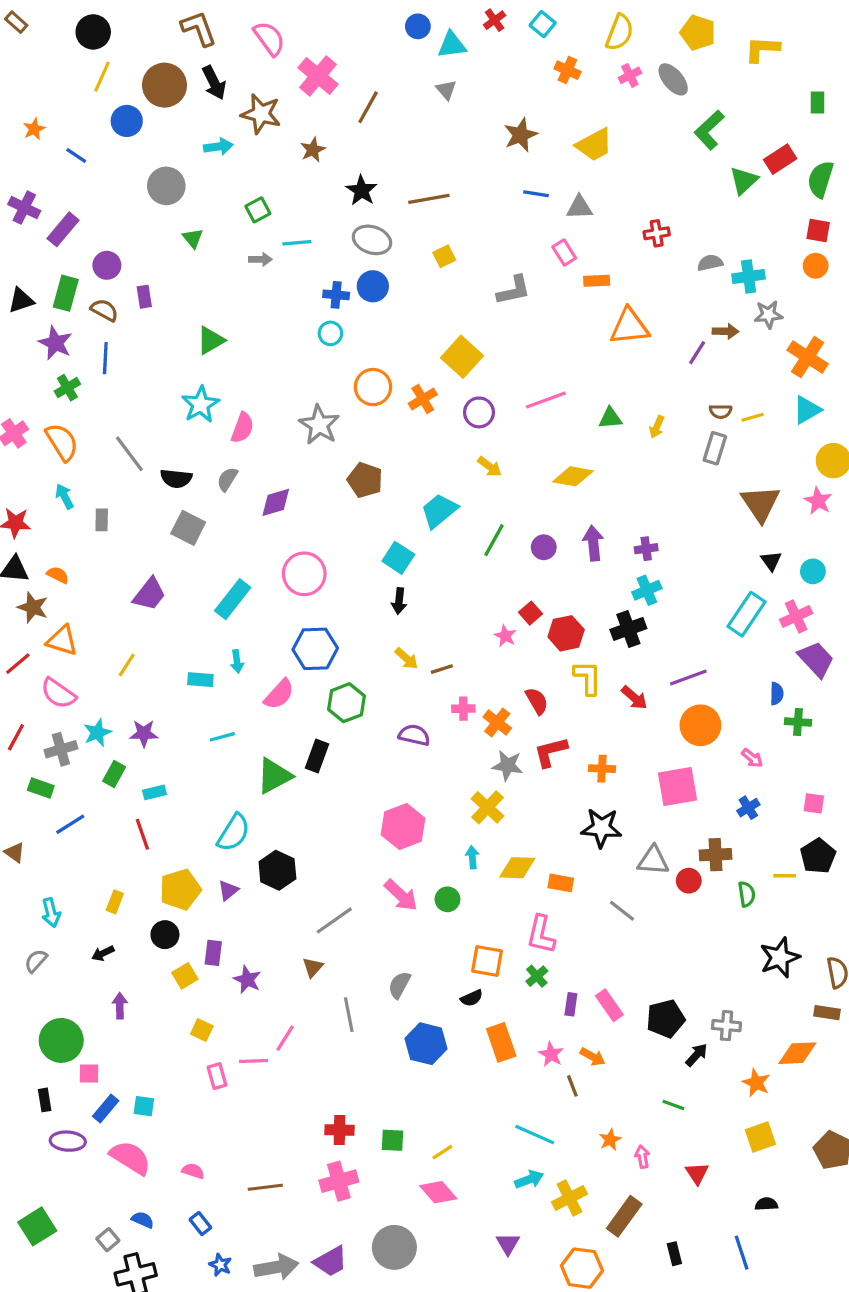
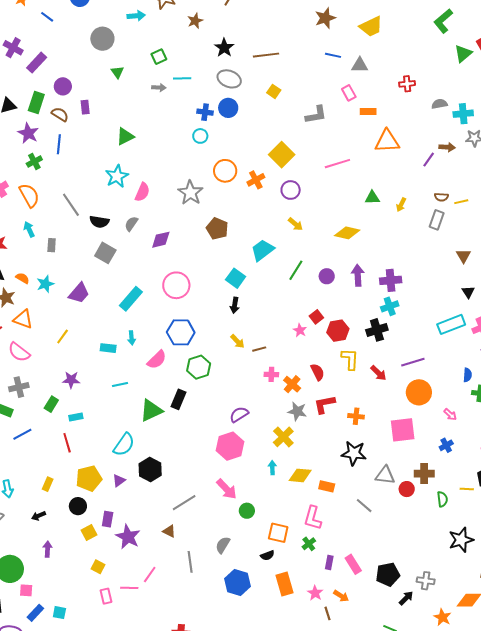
yellow square: (444, 256) -> (274, 91), turned -32
pink line: (546, 400) -> (337, 164), moved
brown triangle: (761, 503) -> (463, 256), size x0.6
purple cross: (646, 549) -> (391, 280), size x1.5
cyan rectangle: (746, 614) -> (451, 324), turned 32
cyan star: (97, 733) -> (45, 284), moved
purple semicircle: (414, 735) -> (239, 414), moved, turned -48
green circle: (447, 899) -> (247, 511), moved
brown triangle: (313, 967) -> (169, 531), turned -48
purple star: (247, 980) -> (128, 537), size x1.4

